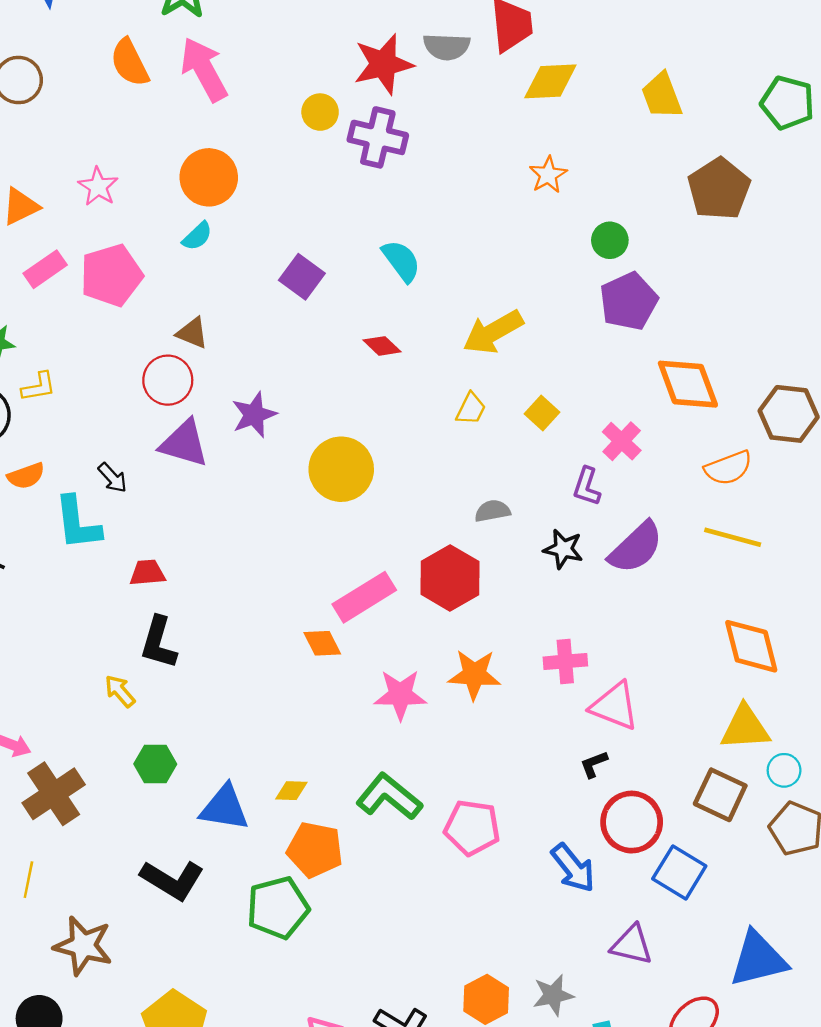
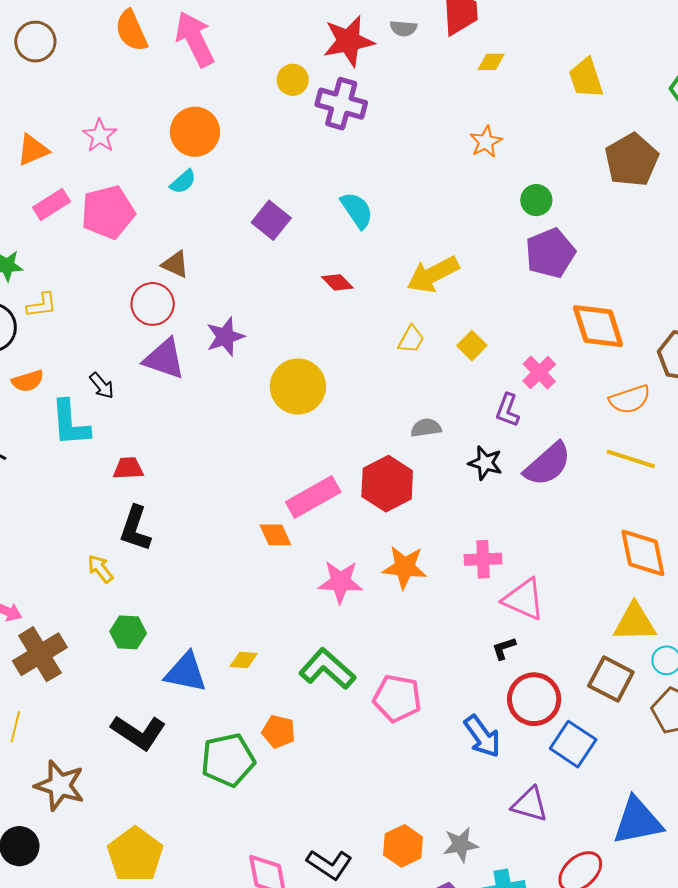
gray semicircle: (447, 47) -> (403, 28), size x0.7
yellow diamond: (550, 81) -> (491, 62), size x0.6
orange pentagon: (315, 850) -> (279, 732), moved, size x0.7

